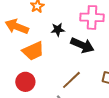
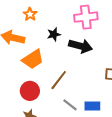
brown line: (71, 80) -> (59, 80), moved

